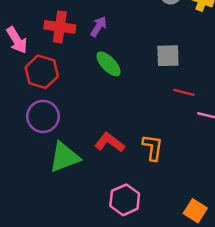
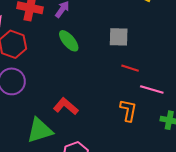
orange L-shape: (153, 147) -> (128, 110), moved
green triangle: (64, 157) -> (40, 130), moved

